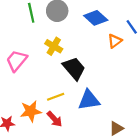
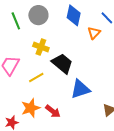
blue diamond: (96, 18) -> (74, 15), turned 70
yellow line: (56, 97) -> (36, 77), moved

